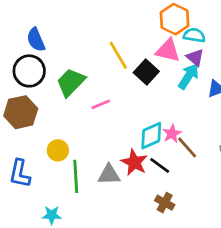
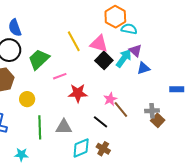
pink triangle: (168, 50) -> (99, 44), moved
purple triangle: (195, 58) -> (135, 51), moved
black square: (146, 72) -> (104, 60), moved
cyan diamond: (151, 136) -> (81, 148), moved
yellow circle: (58, 150) -> (27, 99), moved
red star: (134, 162) -> (78, 93), moved, turned -30

